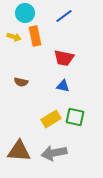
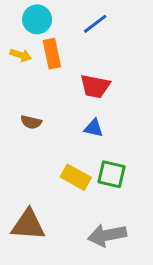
yellow rectangle: (51, 119) -> (76, 177), turned 60
gray arrow: (54, 153) -> (107, 235), moved

